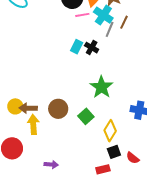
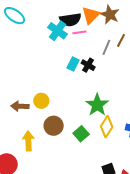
cyan cross: (103, 15) -> (58, 31), moved
yellow circle: (15, 106) -> (41, 101), moved
brown arrow: (28, 108) -> (20, 106), moved
yellow diamond: (110, 131) -> (107, 127), moved

